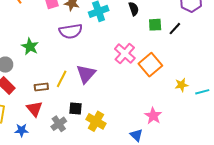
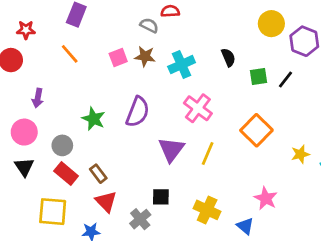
purple semicircle: (71, 31) -> (138, 112), moved, turned -55
pink cross: (125, 54) -> (198, 108), moved
yellow line: (62, 79) -> (208, 154), moved
brown rectangle: (41, 87) -> (98, 174), moved, turned 64
yellow cross: (96, 121) -> (207, 210), moved

